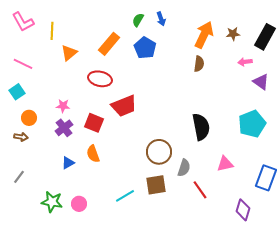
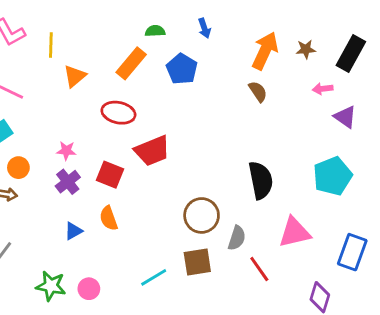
green semicircle: (138, 20) -> (155, 31), moved, turned 56
brown semicircle: (199, 64) -> (258, 92), turned -42
pink triangle: (225, 164) -> (295, 232), size x1.4

